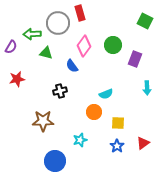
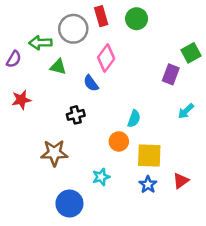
green square: (145, 21) -> (191, 53), moved, turned 35
green circle: (113, 45) -> (137, 19), moved
cyan arrow: (147, 88) -> (186, 111), turned 48
cyan semicircle: (106, 94) -> (134, 119), turned -48
yellow square: (118, 123) -> (149, 155), size x1.5

